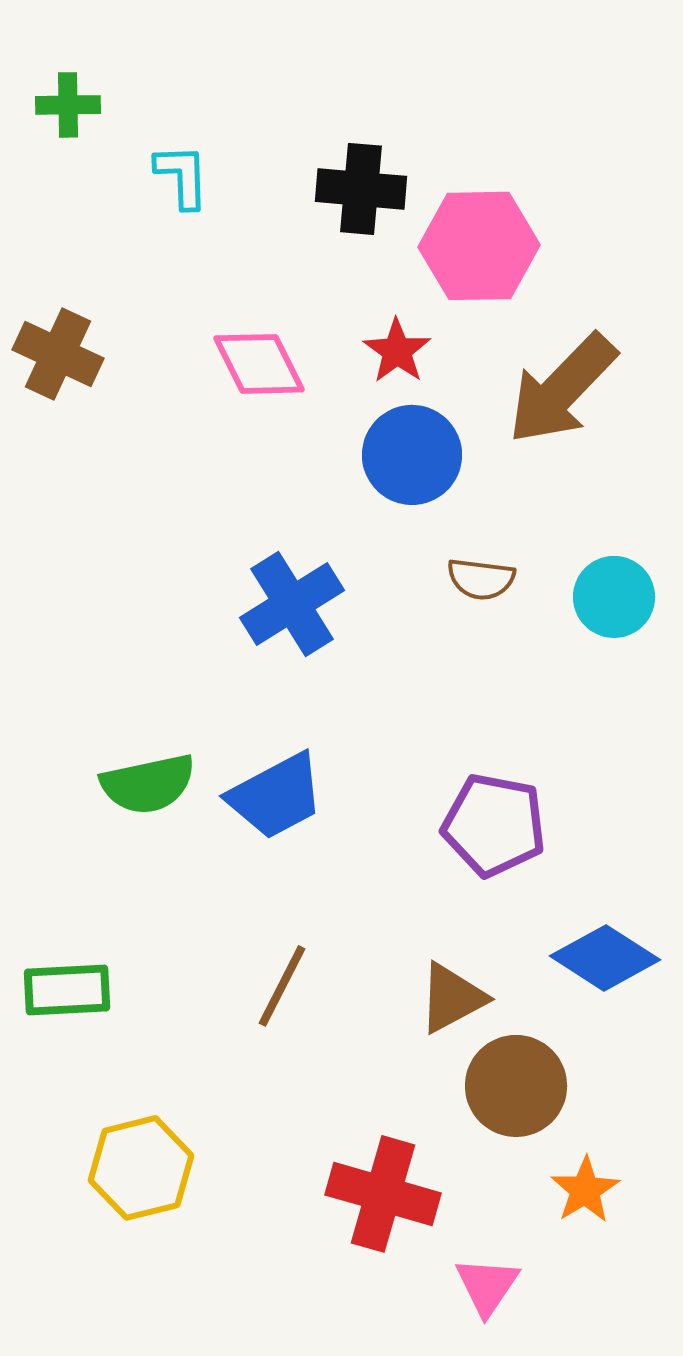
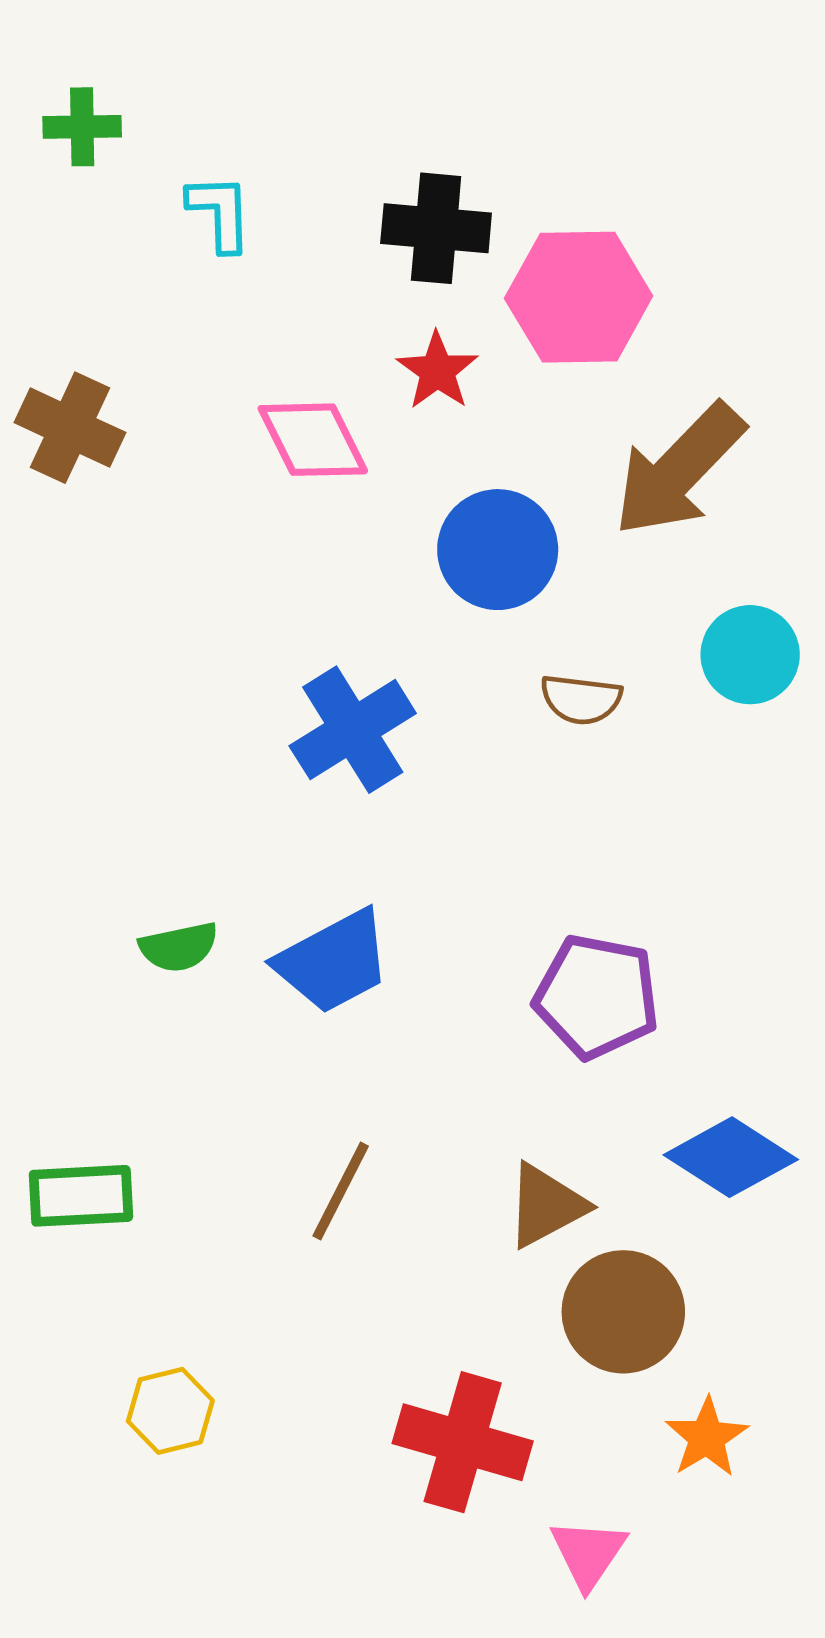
red star: (397, 351) -> (437, 371), moved
cyan circle: (614, 597) -> (750, 655), moved
green semicircle: (148, 784) -> (179, 947), size x0.7
yellow hexagon: (141, 1168) -> (170, 1411), size x0.7

